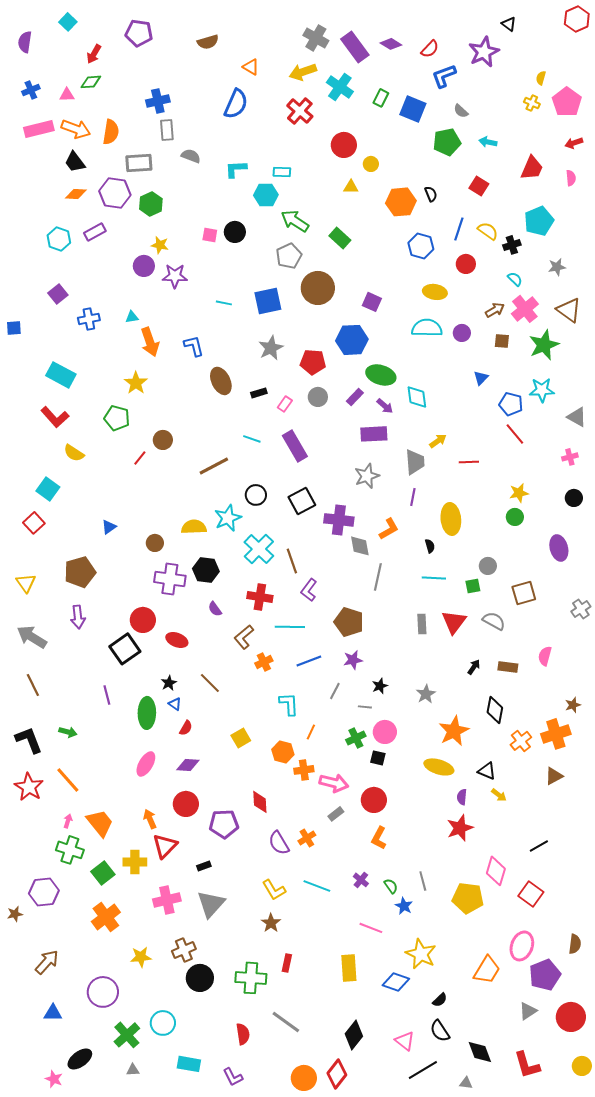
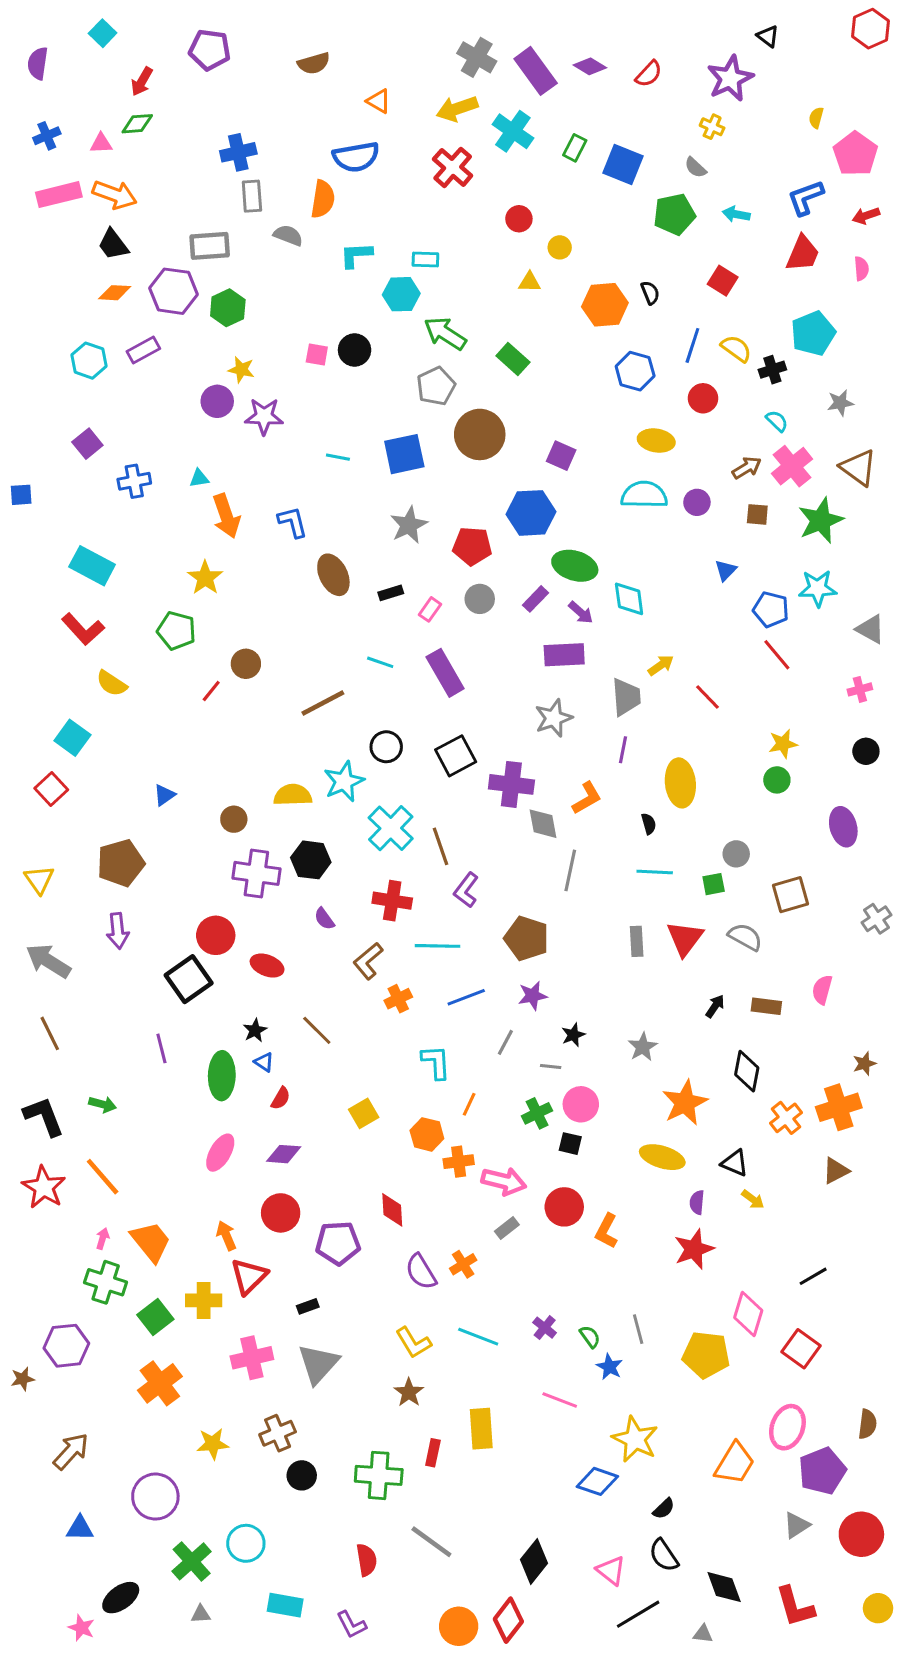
blue L-shape: (444, 76) -> (806, 198), moved
yellow cross: (532, 103) -> (712, 127), moved
blue semicircle: (236, 104) -> (356, 157), turned 56
orange semicircle: (111, 132) -> (323, 199), moved
red circle: (344, 145) -> (519, 219), size x0.7
red line: (469, 462) -> (708, 697), turned 48
orange L-shape: (379, 838) -> (606, 1231), moved
yellow rectangle: (349, 968) -> (481, 1429), moved
black circle: (200, 978) -> (302, 1475), size x0.7

